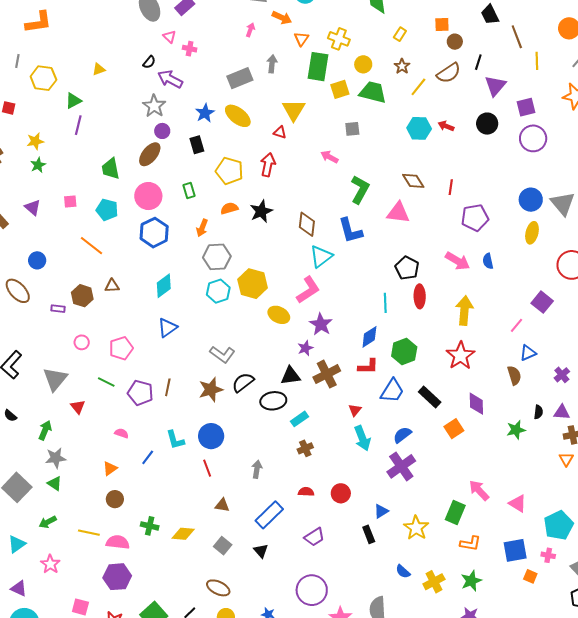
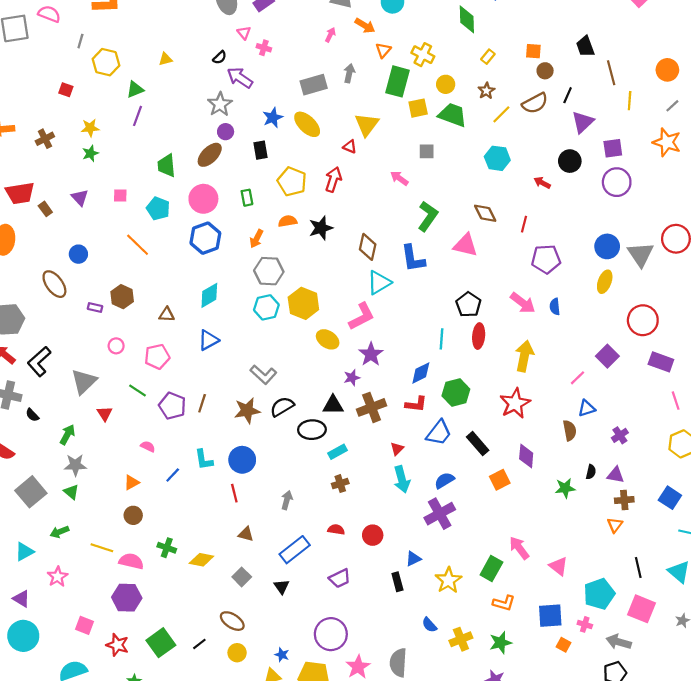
red arrow: (446, 126) -> (542, 183), moved
brown triangle: (112, 286) -> (167, 315), moved

